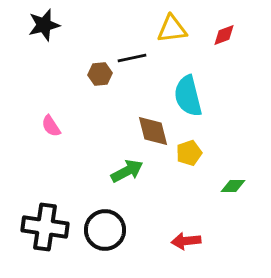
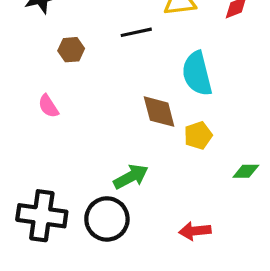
brown hexagon: (100, 74) -> (71, 50), moved
green arrow: (127, 171) -> (131, 177), moved

